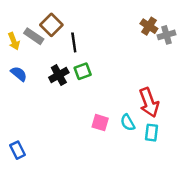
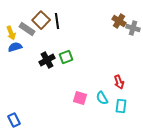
gray cross: (166, 35) -> (133, 28), turned 32
black line: (74, 42) -> (57, 21), moved
blue semicircle: (19, 74) -> (15, 47), moved, turned -56
red arrow: (149, 103) -> (119, 82), size x0.6

